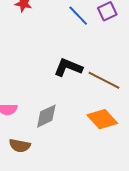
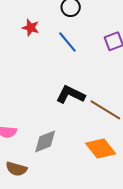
blue line: (78, 16) -> (67, 42), moved

